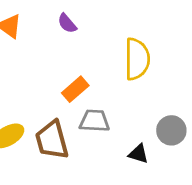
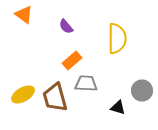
purple semicircle: (67, 23) -> (66, 26), moved

